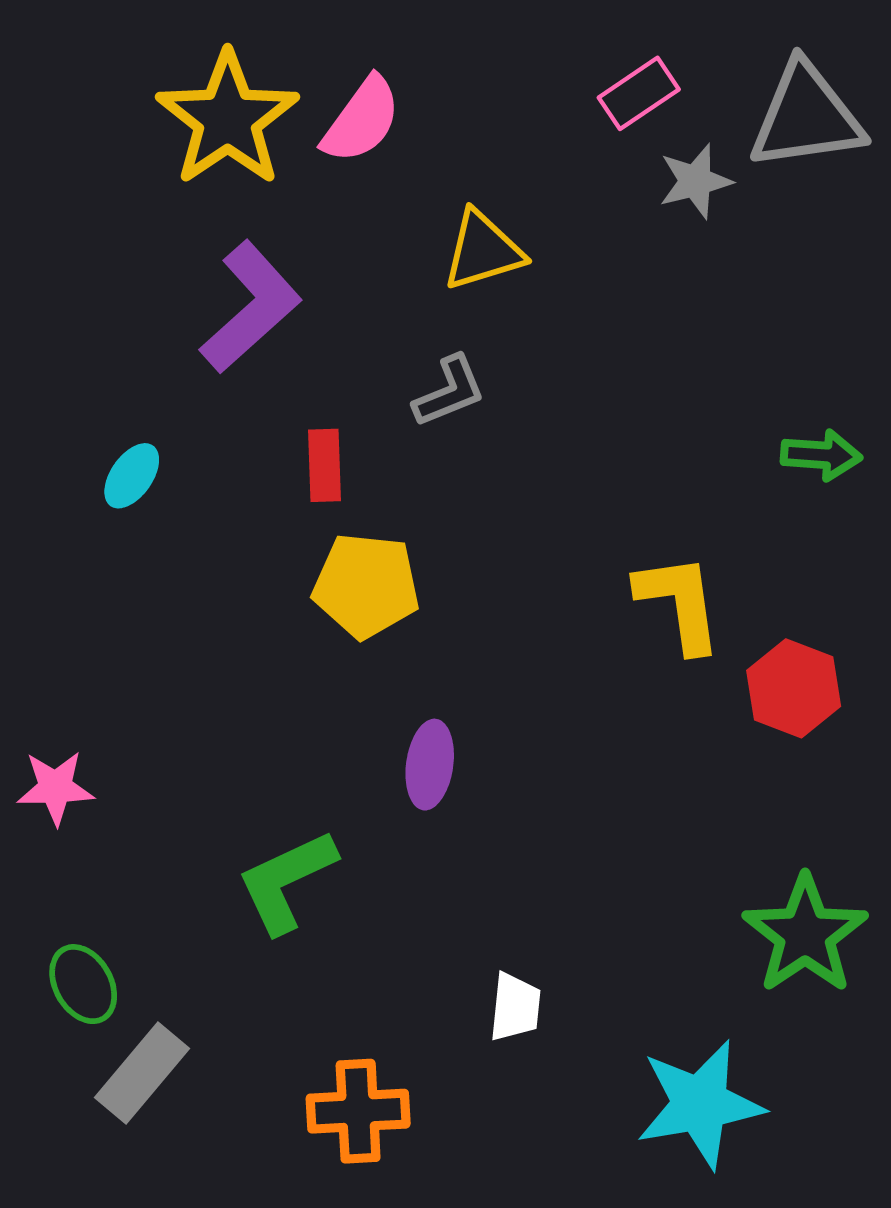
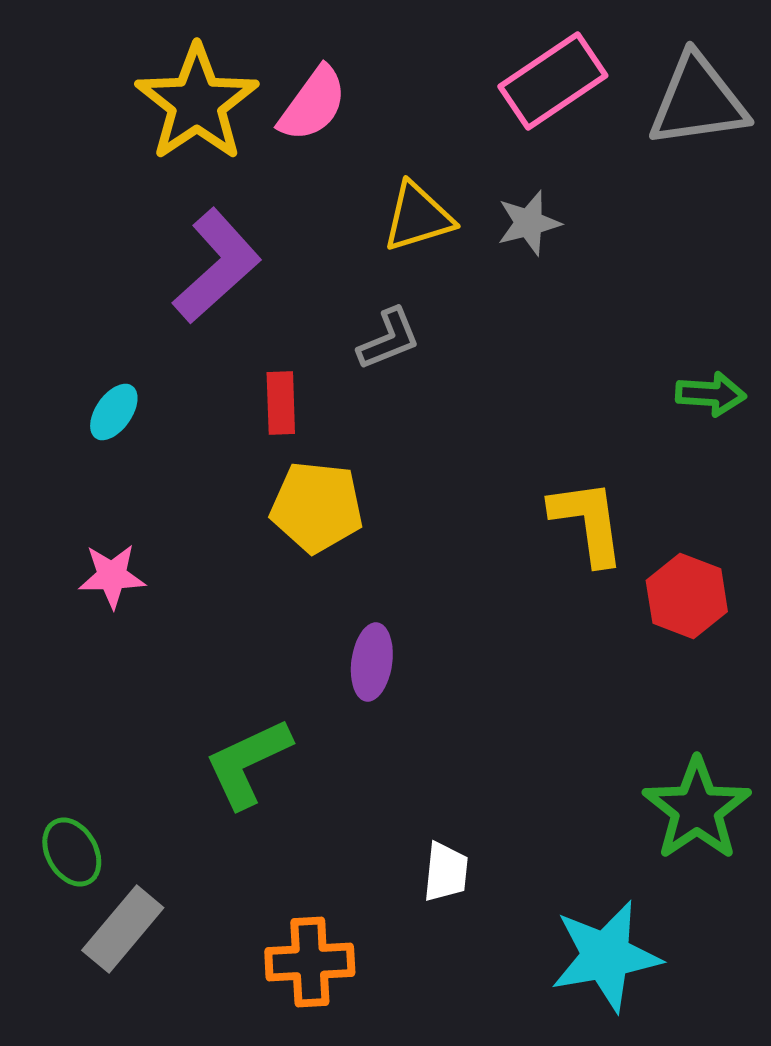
pink rectangle: (639, 93) -> (553, 81), size x1.5
gray star: (695, 181) -> (529, 223), moved
pink star: (55, 788) -> (112, 576), moved

